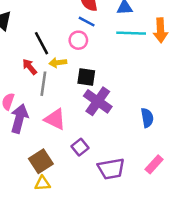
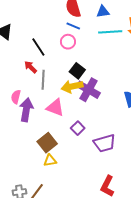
yellow arrow: (58, 63) -> (72, 87), moved, size x1.5
black square: (86, 77) -> (77, 71), turned 35

